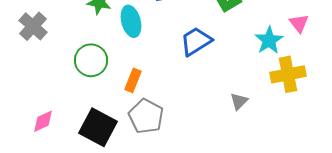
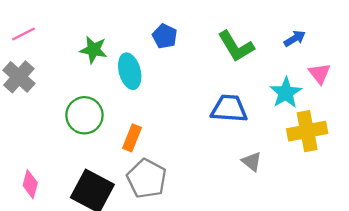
blue trapezoid: (196, 41) -> (229, 109), moved, turned 36
gray triangle: (239, 101) -> (252, 162), turned -36
pink diamond: (43, 121) -> (30, 184), turned -50

